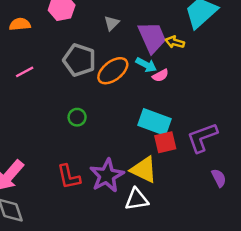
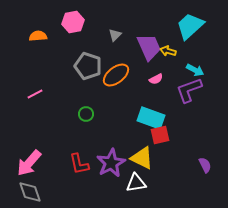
cyan arrow: (146, 65) -> (195, 70), moved
pink line: (25, 72) -> (35, 94), moved
purple L-shape: (202, 137) -> (189, 90), moved

